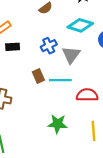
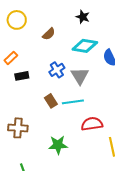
red semicircle: (87, 95) -> (92, 124), moved
green star: (57, 124) -> (58, 145), moved

